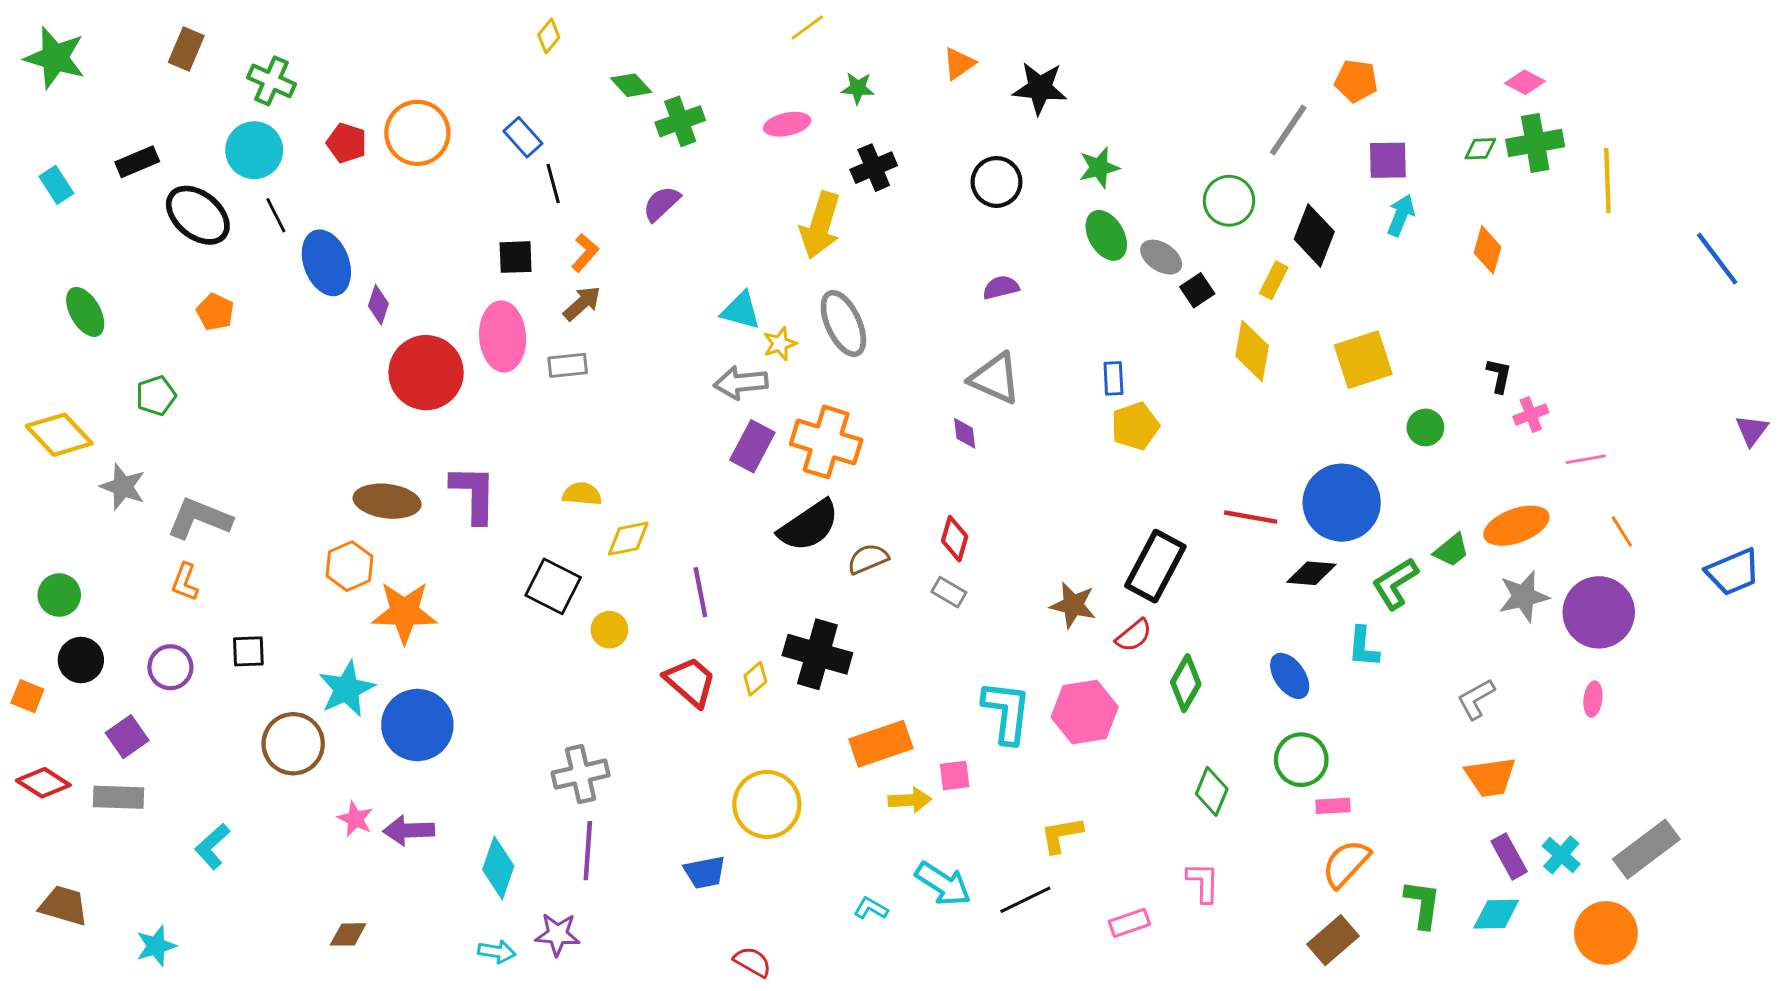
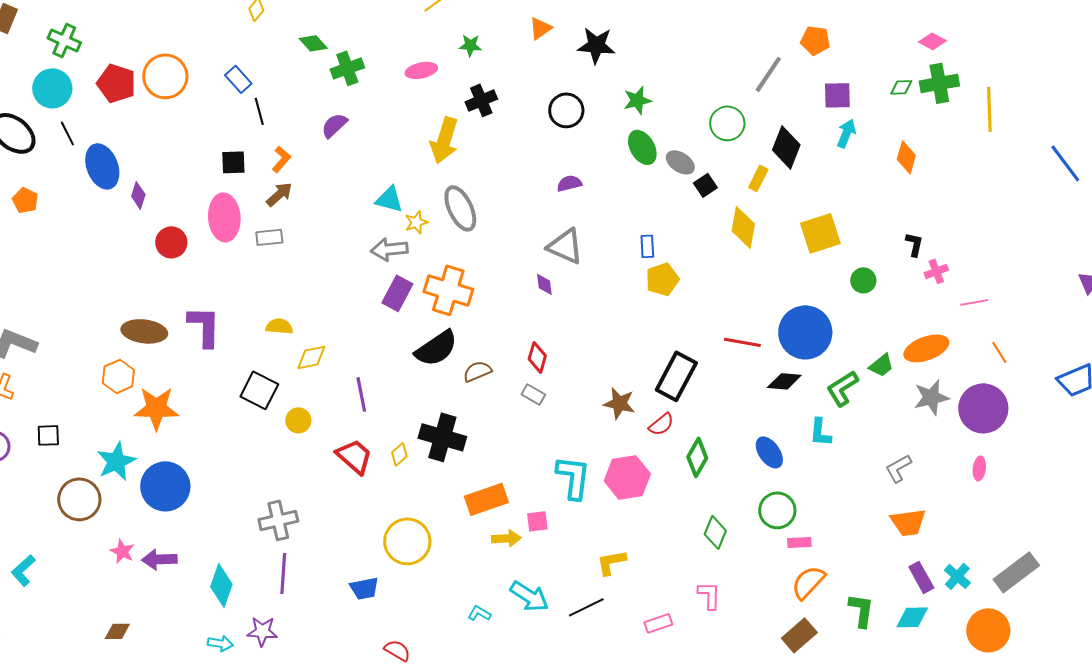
red pentagon: (347, 143) -> (116, 83), size x1.4
red circle: (426, 373) -> (171, 242), size x0.6

